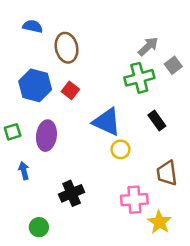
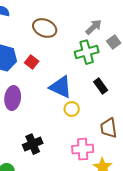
brown ellipse: (67, 48) -> (45, 28), moved, turned -55

